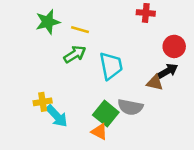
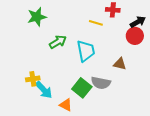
yellow line: (80, 30) -> (96, 23), moved
black arrow: (168, 71) -> (138, 22), moved
orange triangle: (99, 132) -> (66, 105), moved

